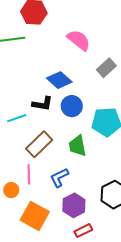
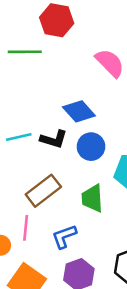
cyan line: (17, 118) -> (19, 137), moved

